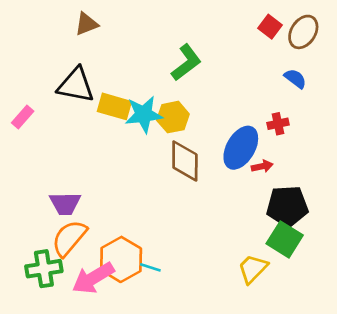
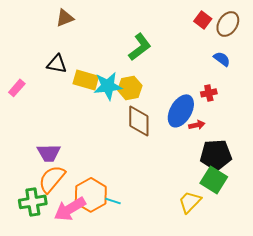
black triangle: (76, 85) -> (57, 64), size x0.7

